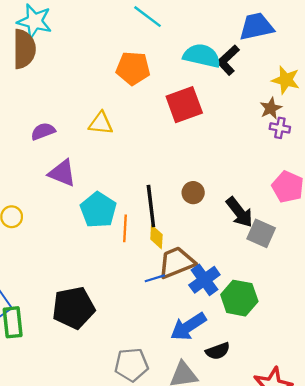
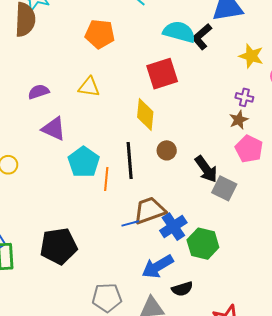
orange pentagon: (133, 68) -> (100, 34), moved
brown star: (271, 108) -> (239, 120), moved
yellow diamond: (156, 237) -> (145, 114), moved, size x1.5

